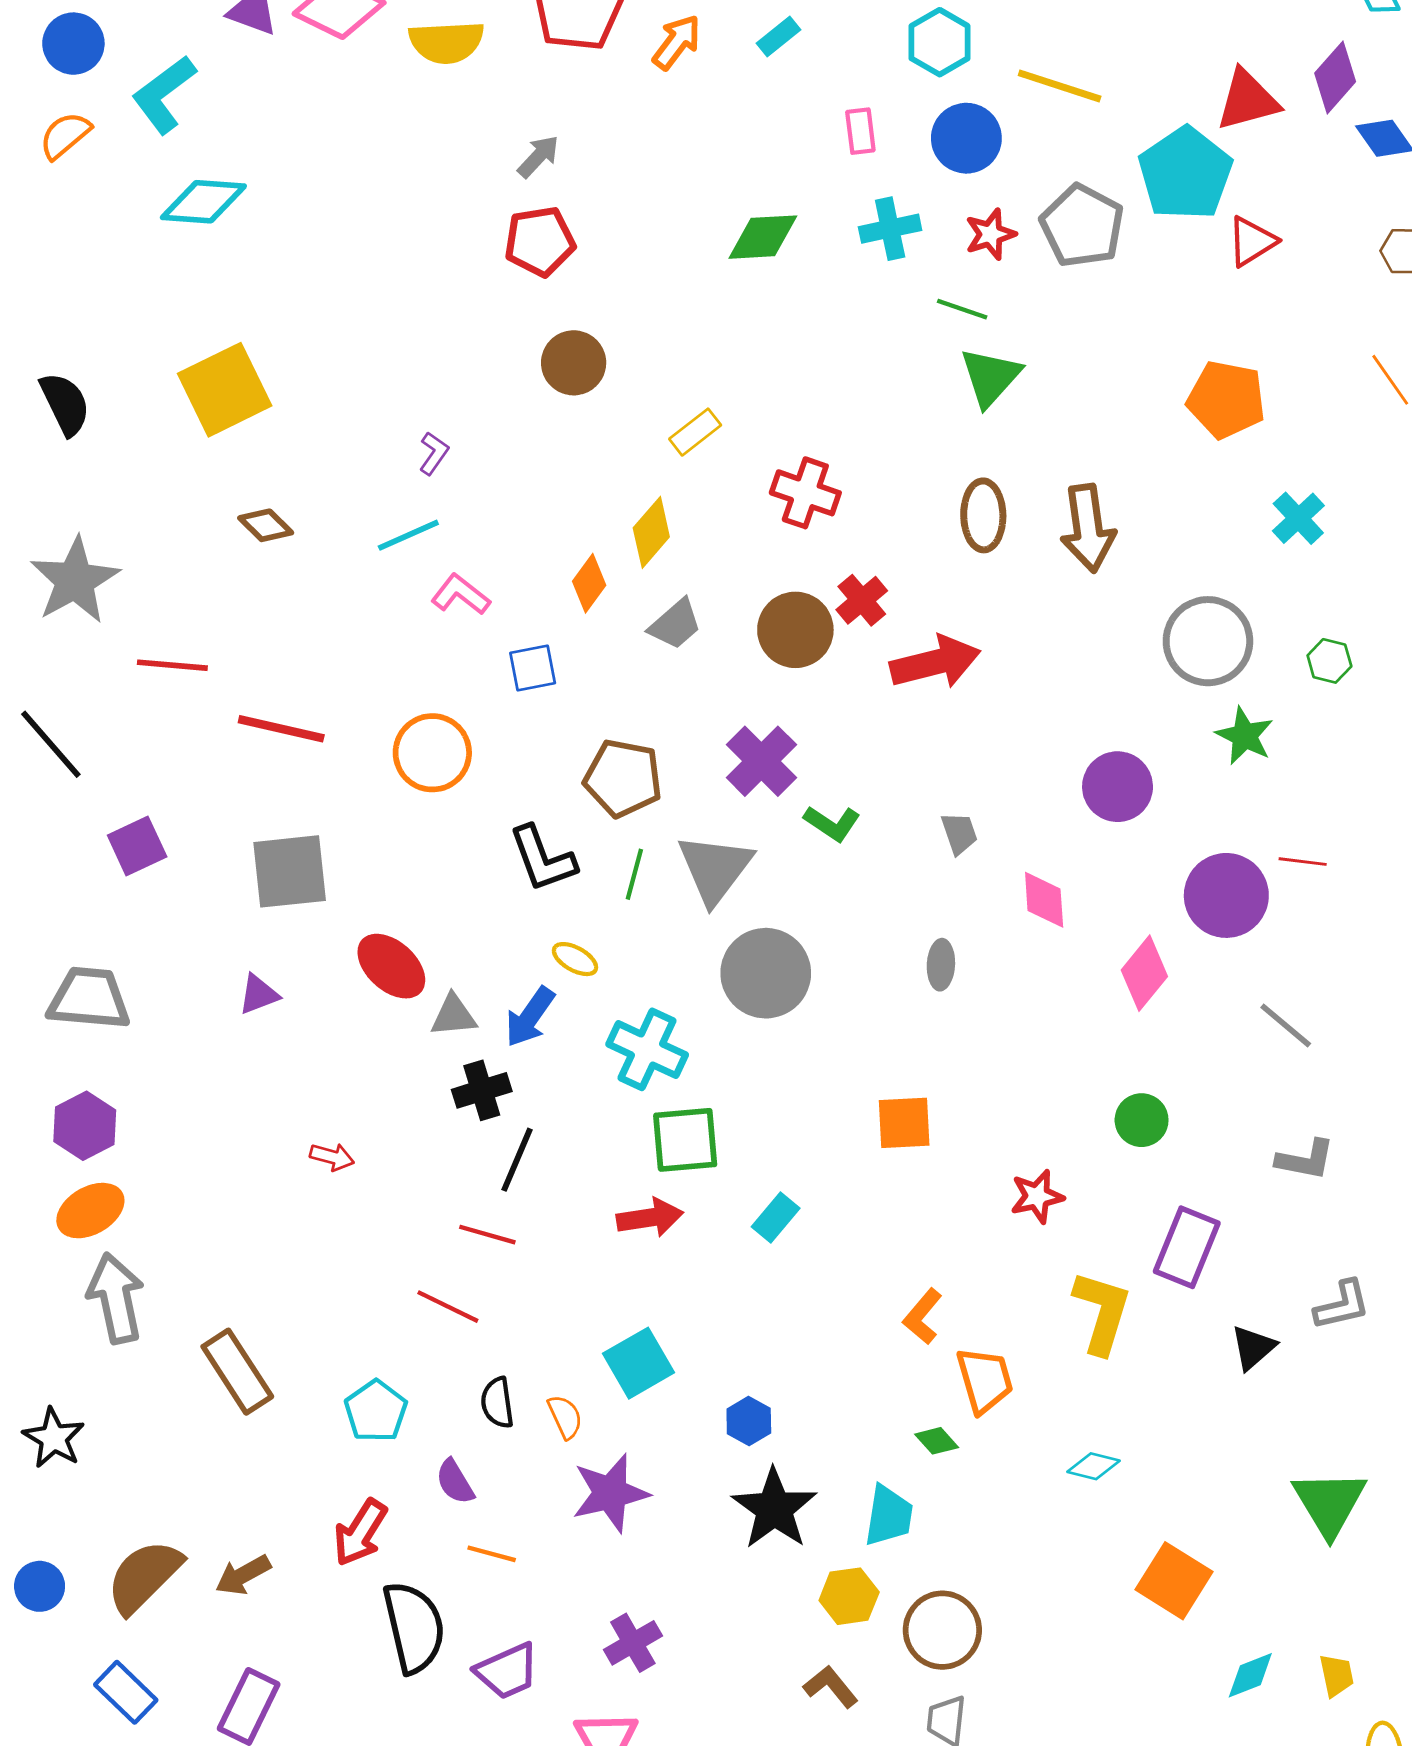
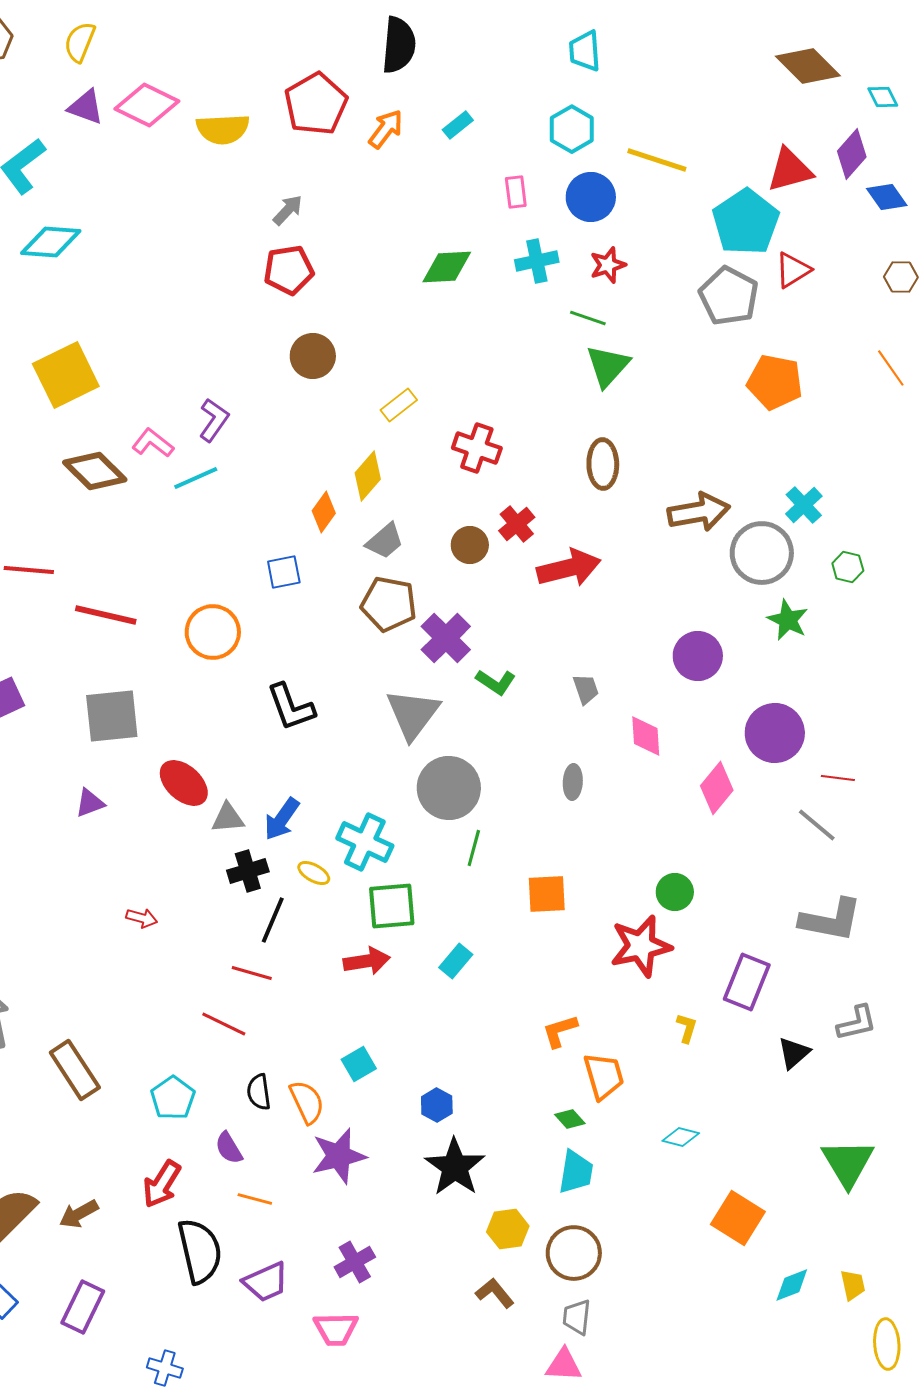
gray pentagon: (1082, 226) -> (729, 296), moved
purple L-shape: (434, 453) -> (214, 420), size x1.4
cyan cross: (1298, 518) -> (804, 505), moved
brown diamond: (266, 525) -> (95, 471), size x1.6
brown arrow: (1088, 528) -> (699, 512), moved, turned -92
pink L-shape: (461, 595) -> (153, 443), moved
brown circle: (795, 630) -> (470, 545), size x0.7
brown pentagon: (623, 778) -> (389, 604), moved
red line: (1303, 862) -> (838, 778), moved
green line: (634, 874) -> (474, 848), moved
yellow ellipse: (575, 959) -> (314, 873), moved
green circle: (1142, 1120) -> (675, 892), moved
gray L-shape: (1305, 1160) -> (831, 920), size x1.5
red star: (1037, 1196) -> (641, 946), size x1.6
yellow L-shape: (1102, 1312) -> (687, 1028), size x0.5
orange L-shape: (923, 1316) -> (560, 1031), turned 33
cyan square: (639, 1363) -> (359, 1064), size x0.7
orange semicircle: (565, 1417) -> (307, 1102), size x1.4
cyan trapezoid: (889, 1516) -> (576, 1172), moved

